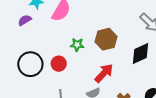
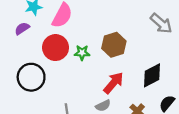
black diamond: (141, 54) -> (152, 75), moved
red circle: (59, 64) -> (56, 48), moved, size x1.5

